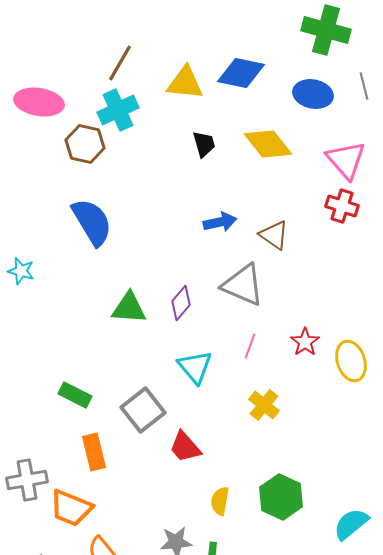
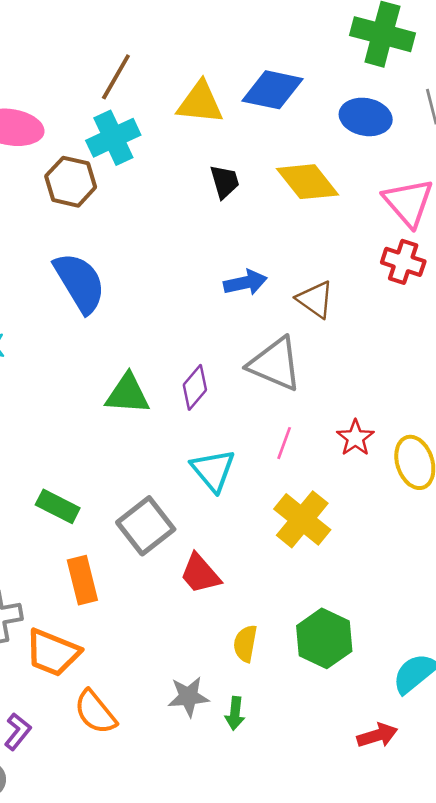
yellow cross: (264, 405) -> (302, 519), size x1.4

